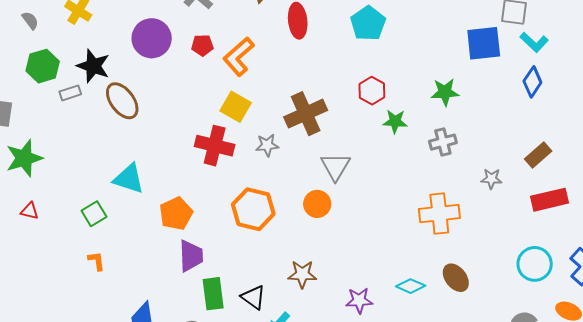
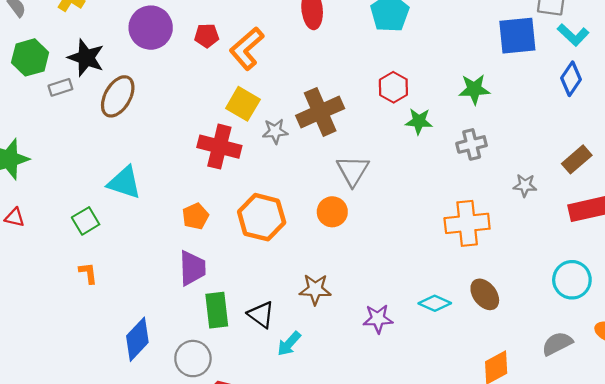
brown ellipse: (122, 101) -> (118, 96), turned 66
gray star: (267, 145) -> (275, 131), moved
orange pentagon: (176, 214) -> (195, 216), moved, size x0.7

